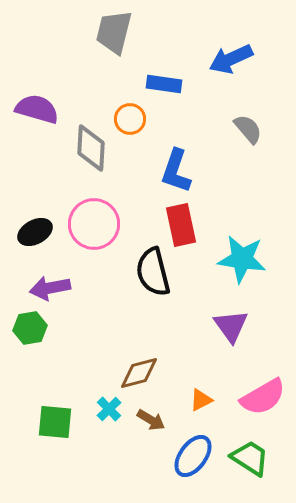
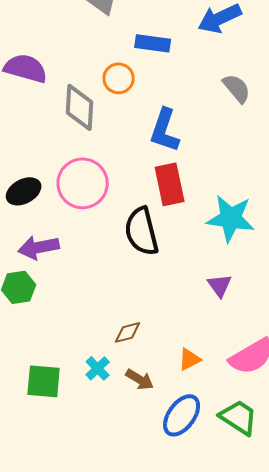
purple triangle: (231, 326) -> (220, 285), size x0.7
brown diamond: (139, 373) -> (128, 332), size x0.7

